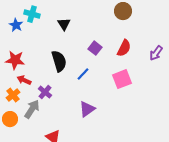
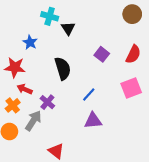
cyan cross: (32, 14) -> (50, 16), moved
blue star: (16, 25) -> (30, 42), moved
blue line: (83, 74) -> (89, 95), moved
purple triangle: (87, 109) -> (93, 121), turned 30

